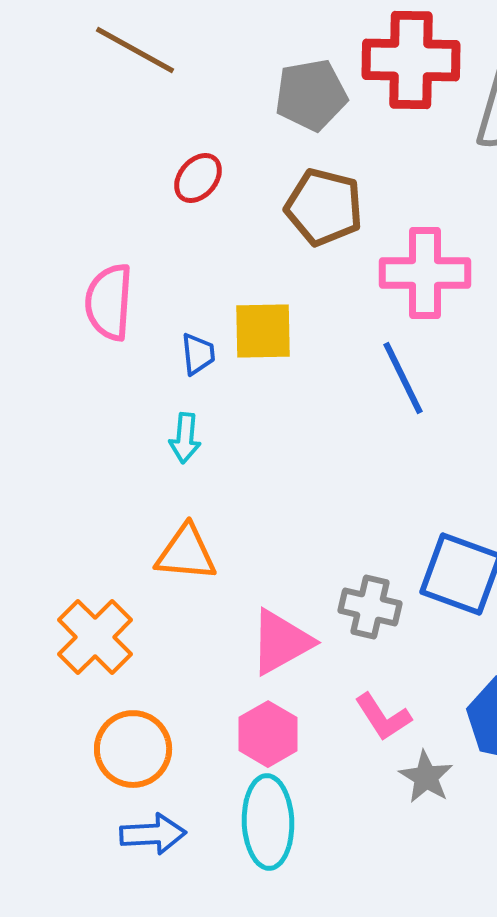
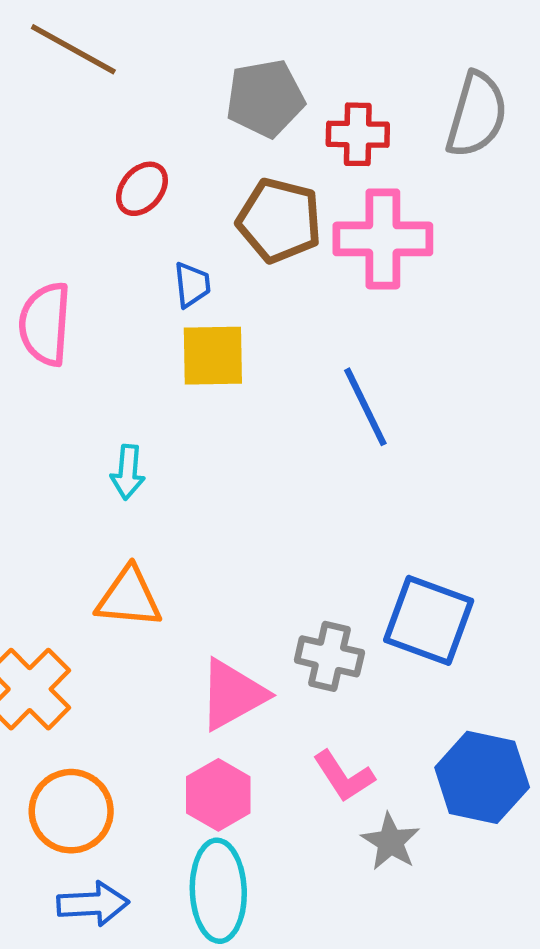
red cross: (411, 60) -> (358, 134), moved, size x0.6
pink cross: (425, 273) -> (383, 239), moved
blue trapezoid: (198, 354) -> (192, 285), moved

